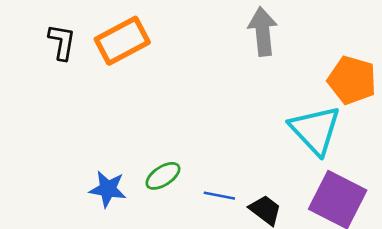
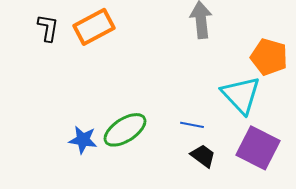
green ellipse: (163, 176) -> (125, 130), size x1.6
blue line: (219, 196) -> (192, 125), moved

